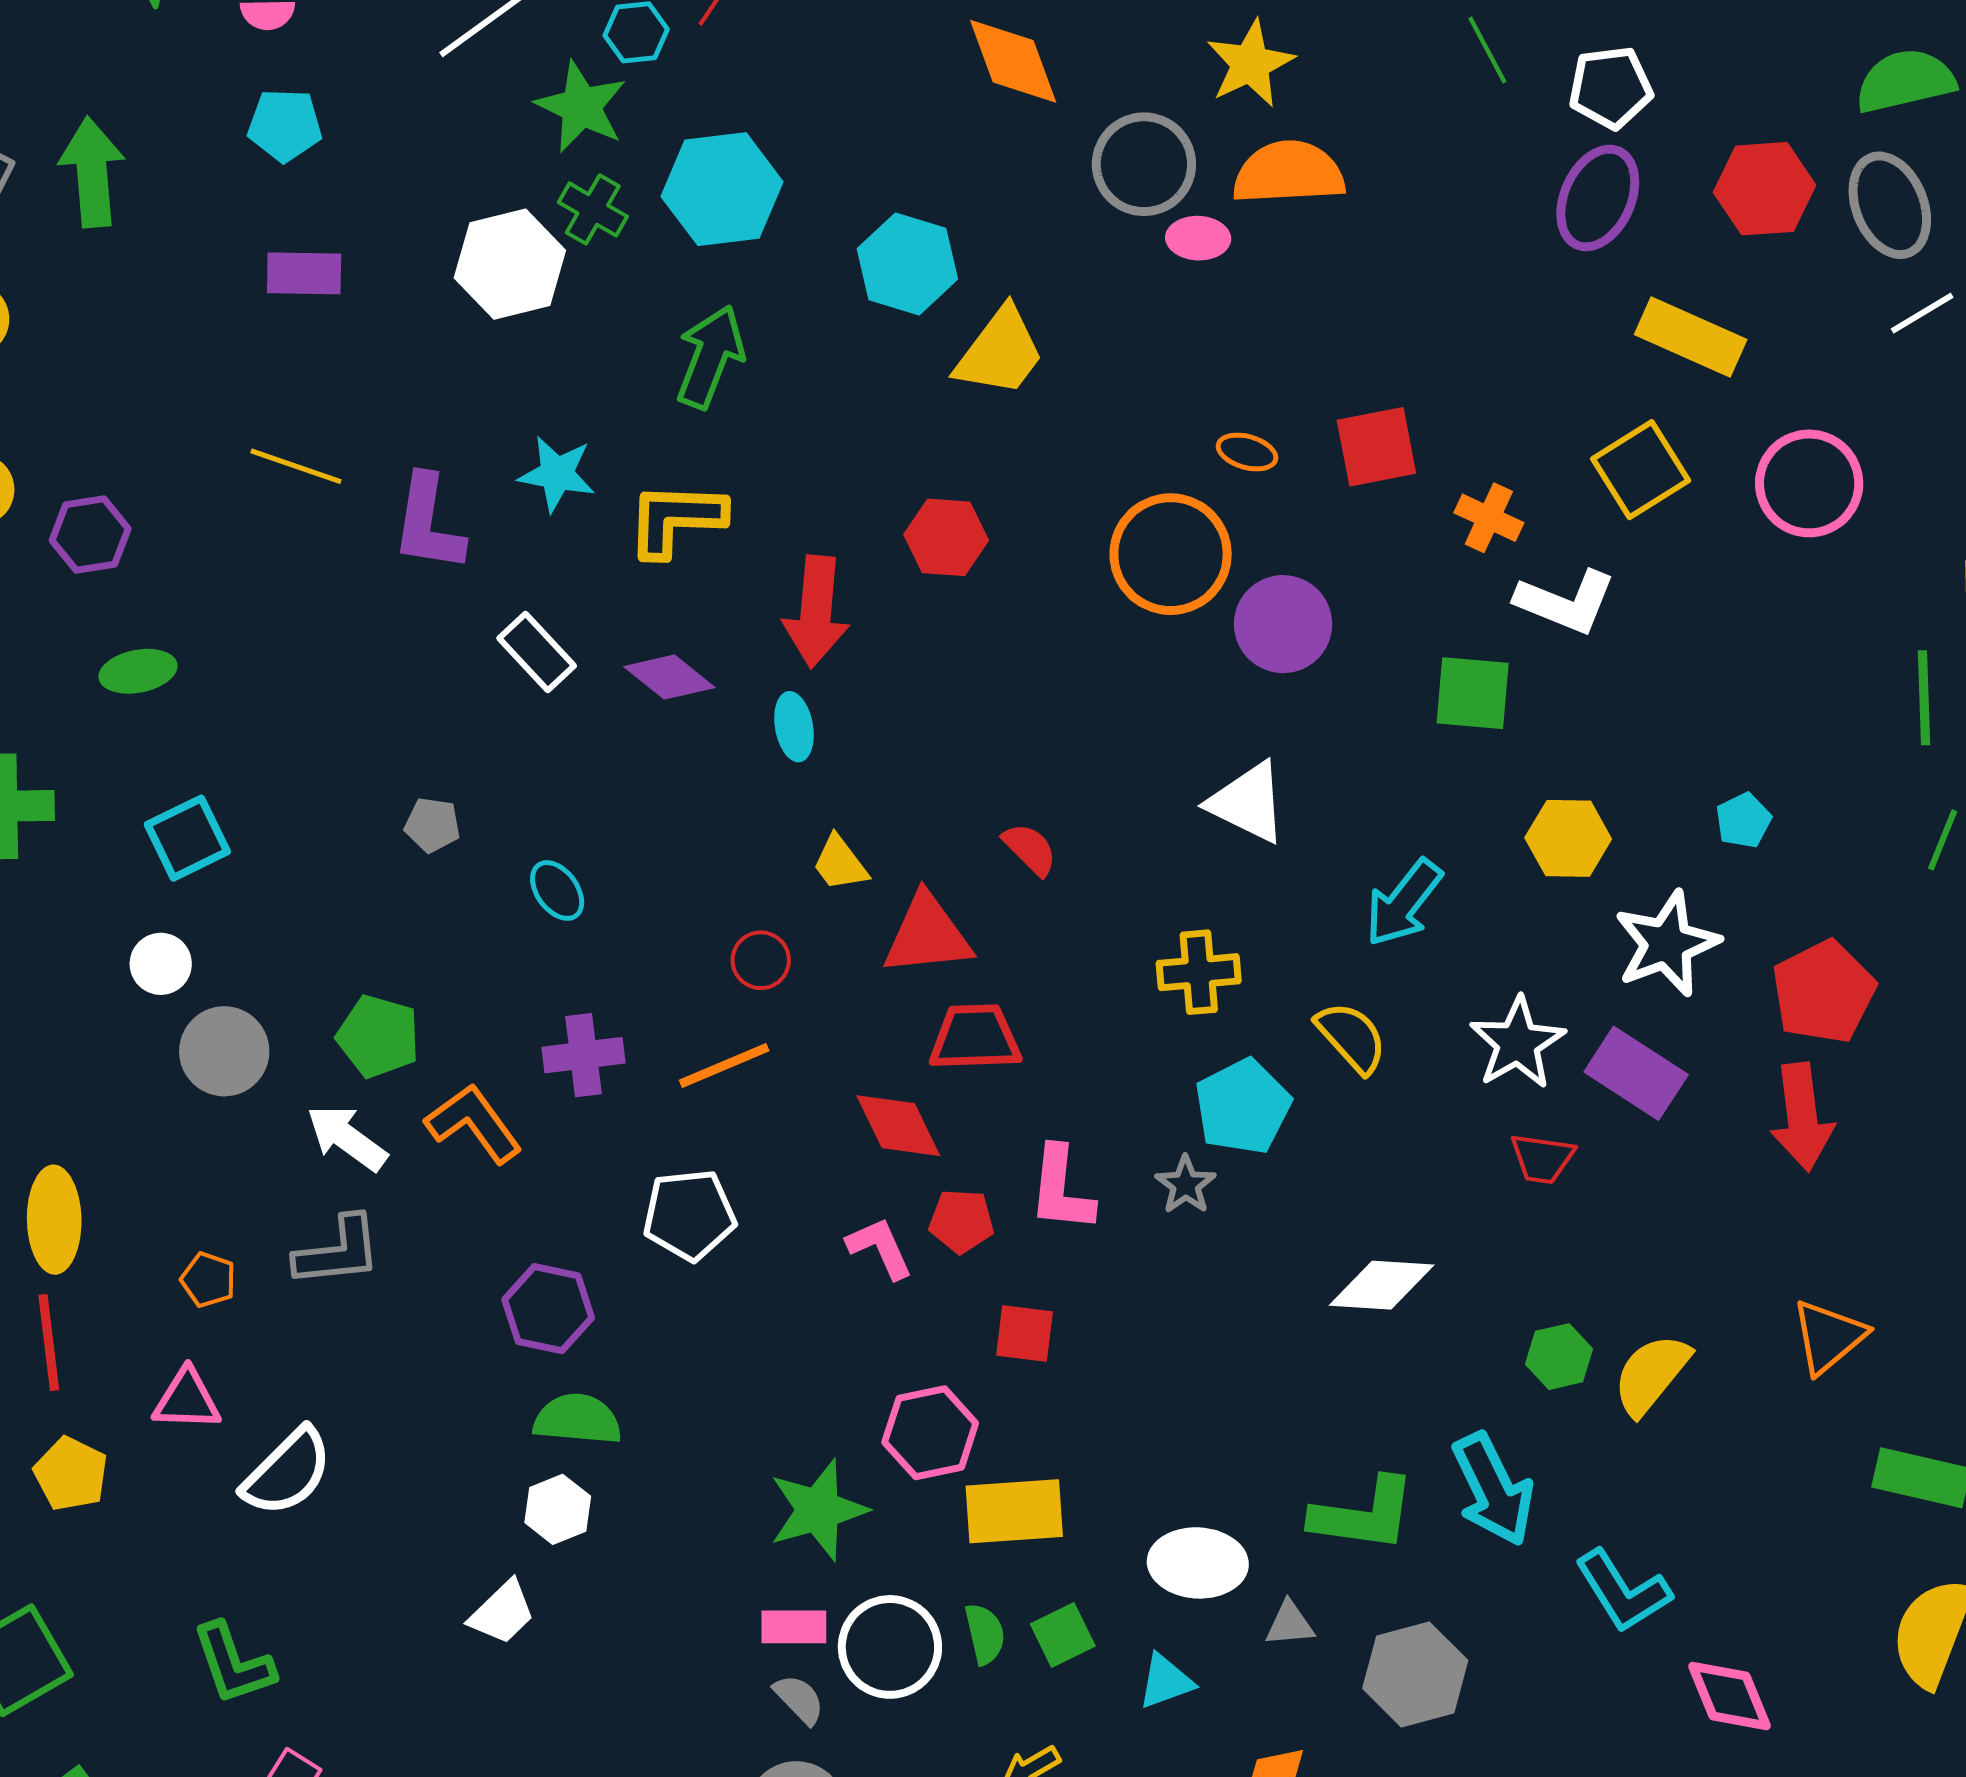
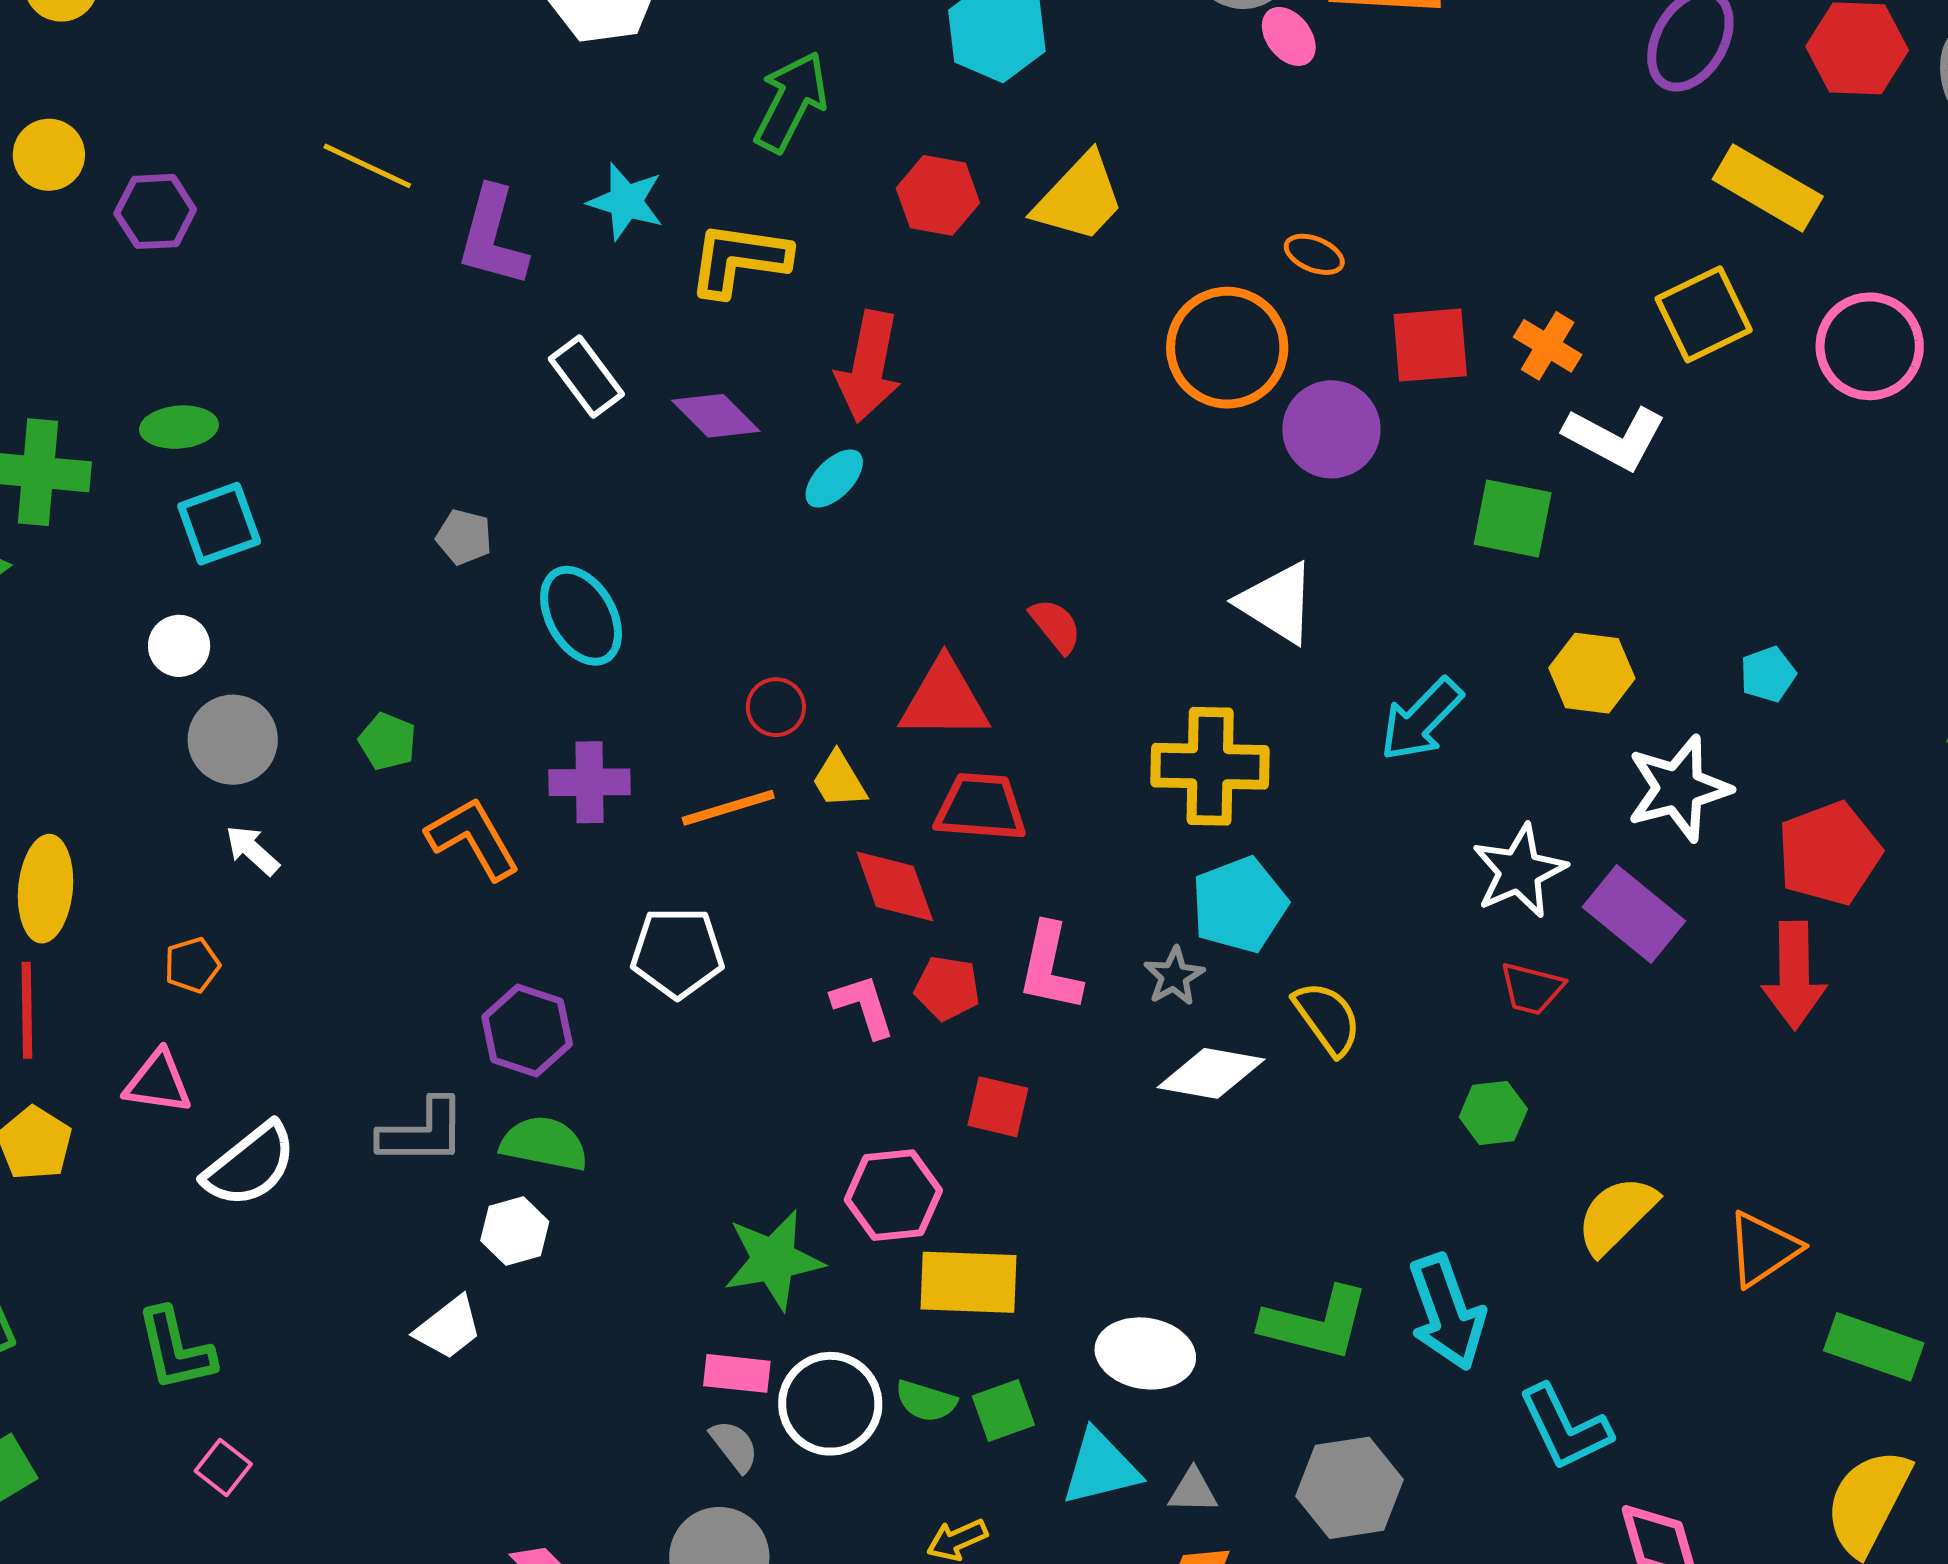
pink ellipse: (1198, 238) -> (1289, 36), turned 44
yellow trapezoid: (1000, 352) -> (1079, 198), moved
red square: (1376, 447) -> (1430, 345), moved
red hexagon: (946, 537) -> (938, 195), moved
green ellipse: (138, 671) -> (179, 427), moved
cyan ellipse: (794, 727) -> (834, 478), turned 48
yellow trapezoid: (840, 863) -> (839, 780), moved
cyan ellipse: (557, 890) -> (581, 616), size x1.6
yellow cross: (1199, 972) -> (1210, 766), size x1.4
green pentagon: (378, 1036) -> (387, 741), size x0.7
yellow semicircle: (1352, 1037) -> (1327, 1018), moved
white arrow: (347, 1138) -> (252, 850), moved, size x0.7
gray L-shape: (338, 1252) -> (422, 1132), moved
orange pentagon: (208, 1280) -> (192, 965), turned 30
white diamond: (1382, 1285) -> (1211, 1073), moved
orange triangle: (1828, 1337) -> (1763, 1249), moved
green hexagon: (1559, 1357) -> (1493, 1113), moved
gray triangle: (1290, 1624) -> (1193, 1491), moved
green semicircle: (985, 1634) -> (926, 1401), turned 114
cyan triangle: (1166, 1681) -> (1100, 1468), size x1.4

